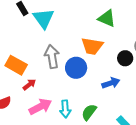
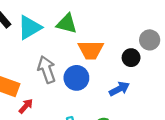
green triangle: (107, 18) -> (67, 24), moved
cyan triangle: (43, 19) -> (30, 28), turned 45

